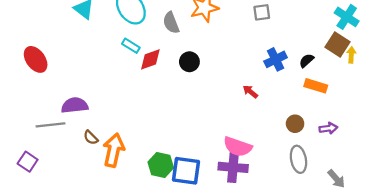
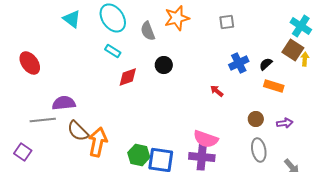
red diamond: (150, 59) -> (128, 77), moved
brown semicircle: (91, 138) -> (78, 131), size x1.6

